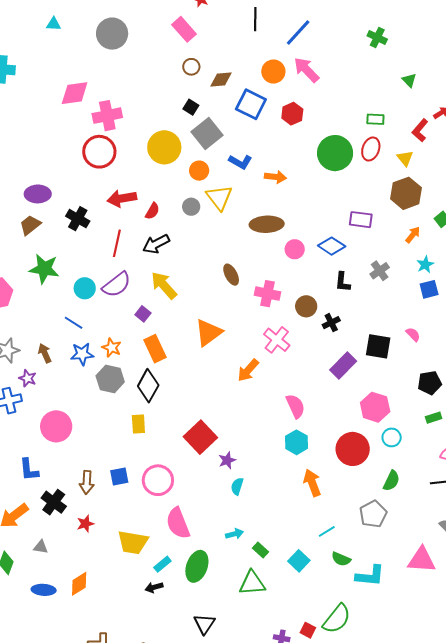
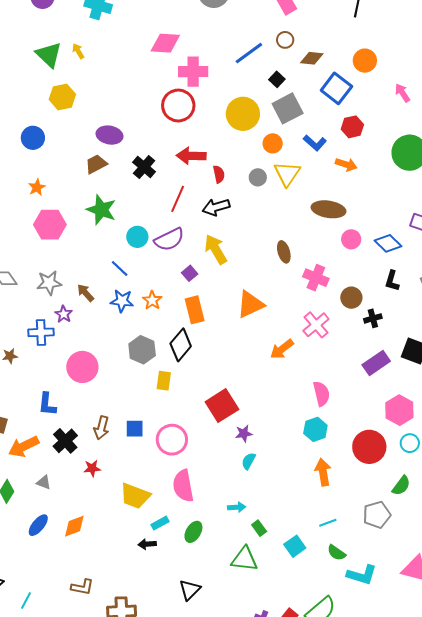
blue line: (298, 32) -> (249, 53), moved
pink arrow: (306, 70) -> (402, 93), moved, size x0.7
red hexagon: (292, 114) -> (352, 127), moved
red semicircle: (152, 211) -> (219, 174), turned -54
brown arrow: (45, 353) -> (85, 293), turned -30
gray hexagon: (110, 379) -> (142, 350), moved
green ellipse: (197, 566) -> (193, 532), size x0.7
blue ellipse: (44, 590) -> (38, 525), turned -65

